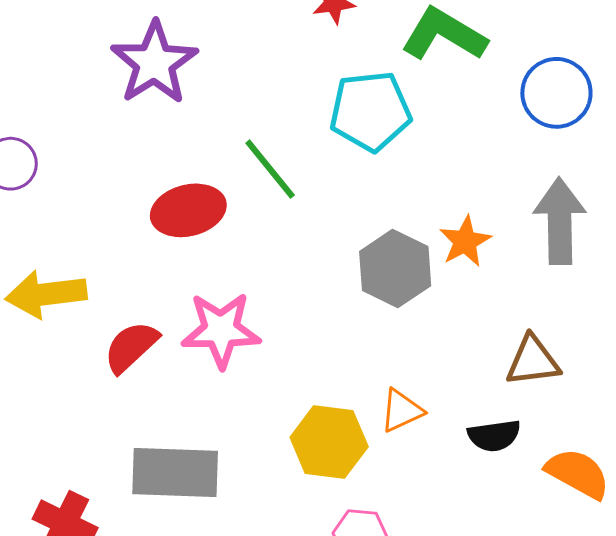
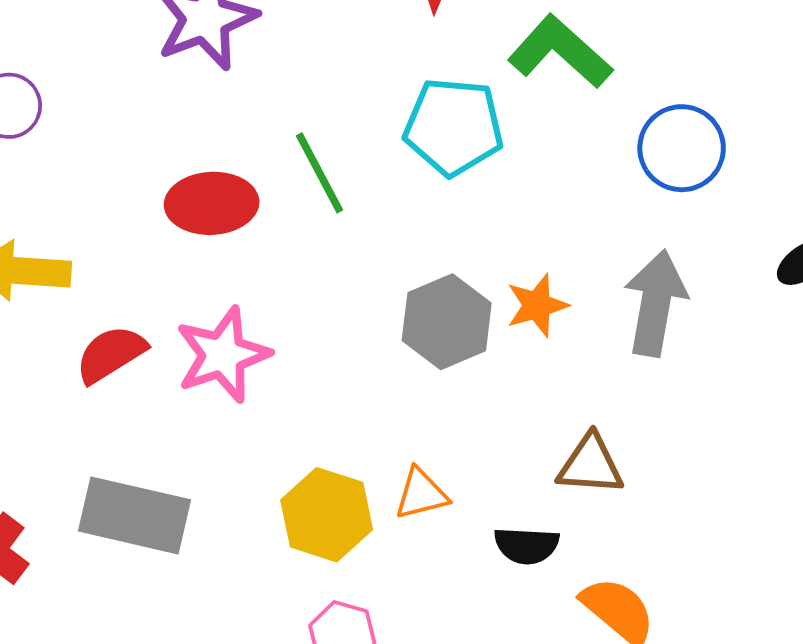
pink star: (221, 330) -> (223, 355), turned -30

